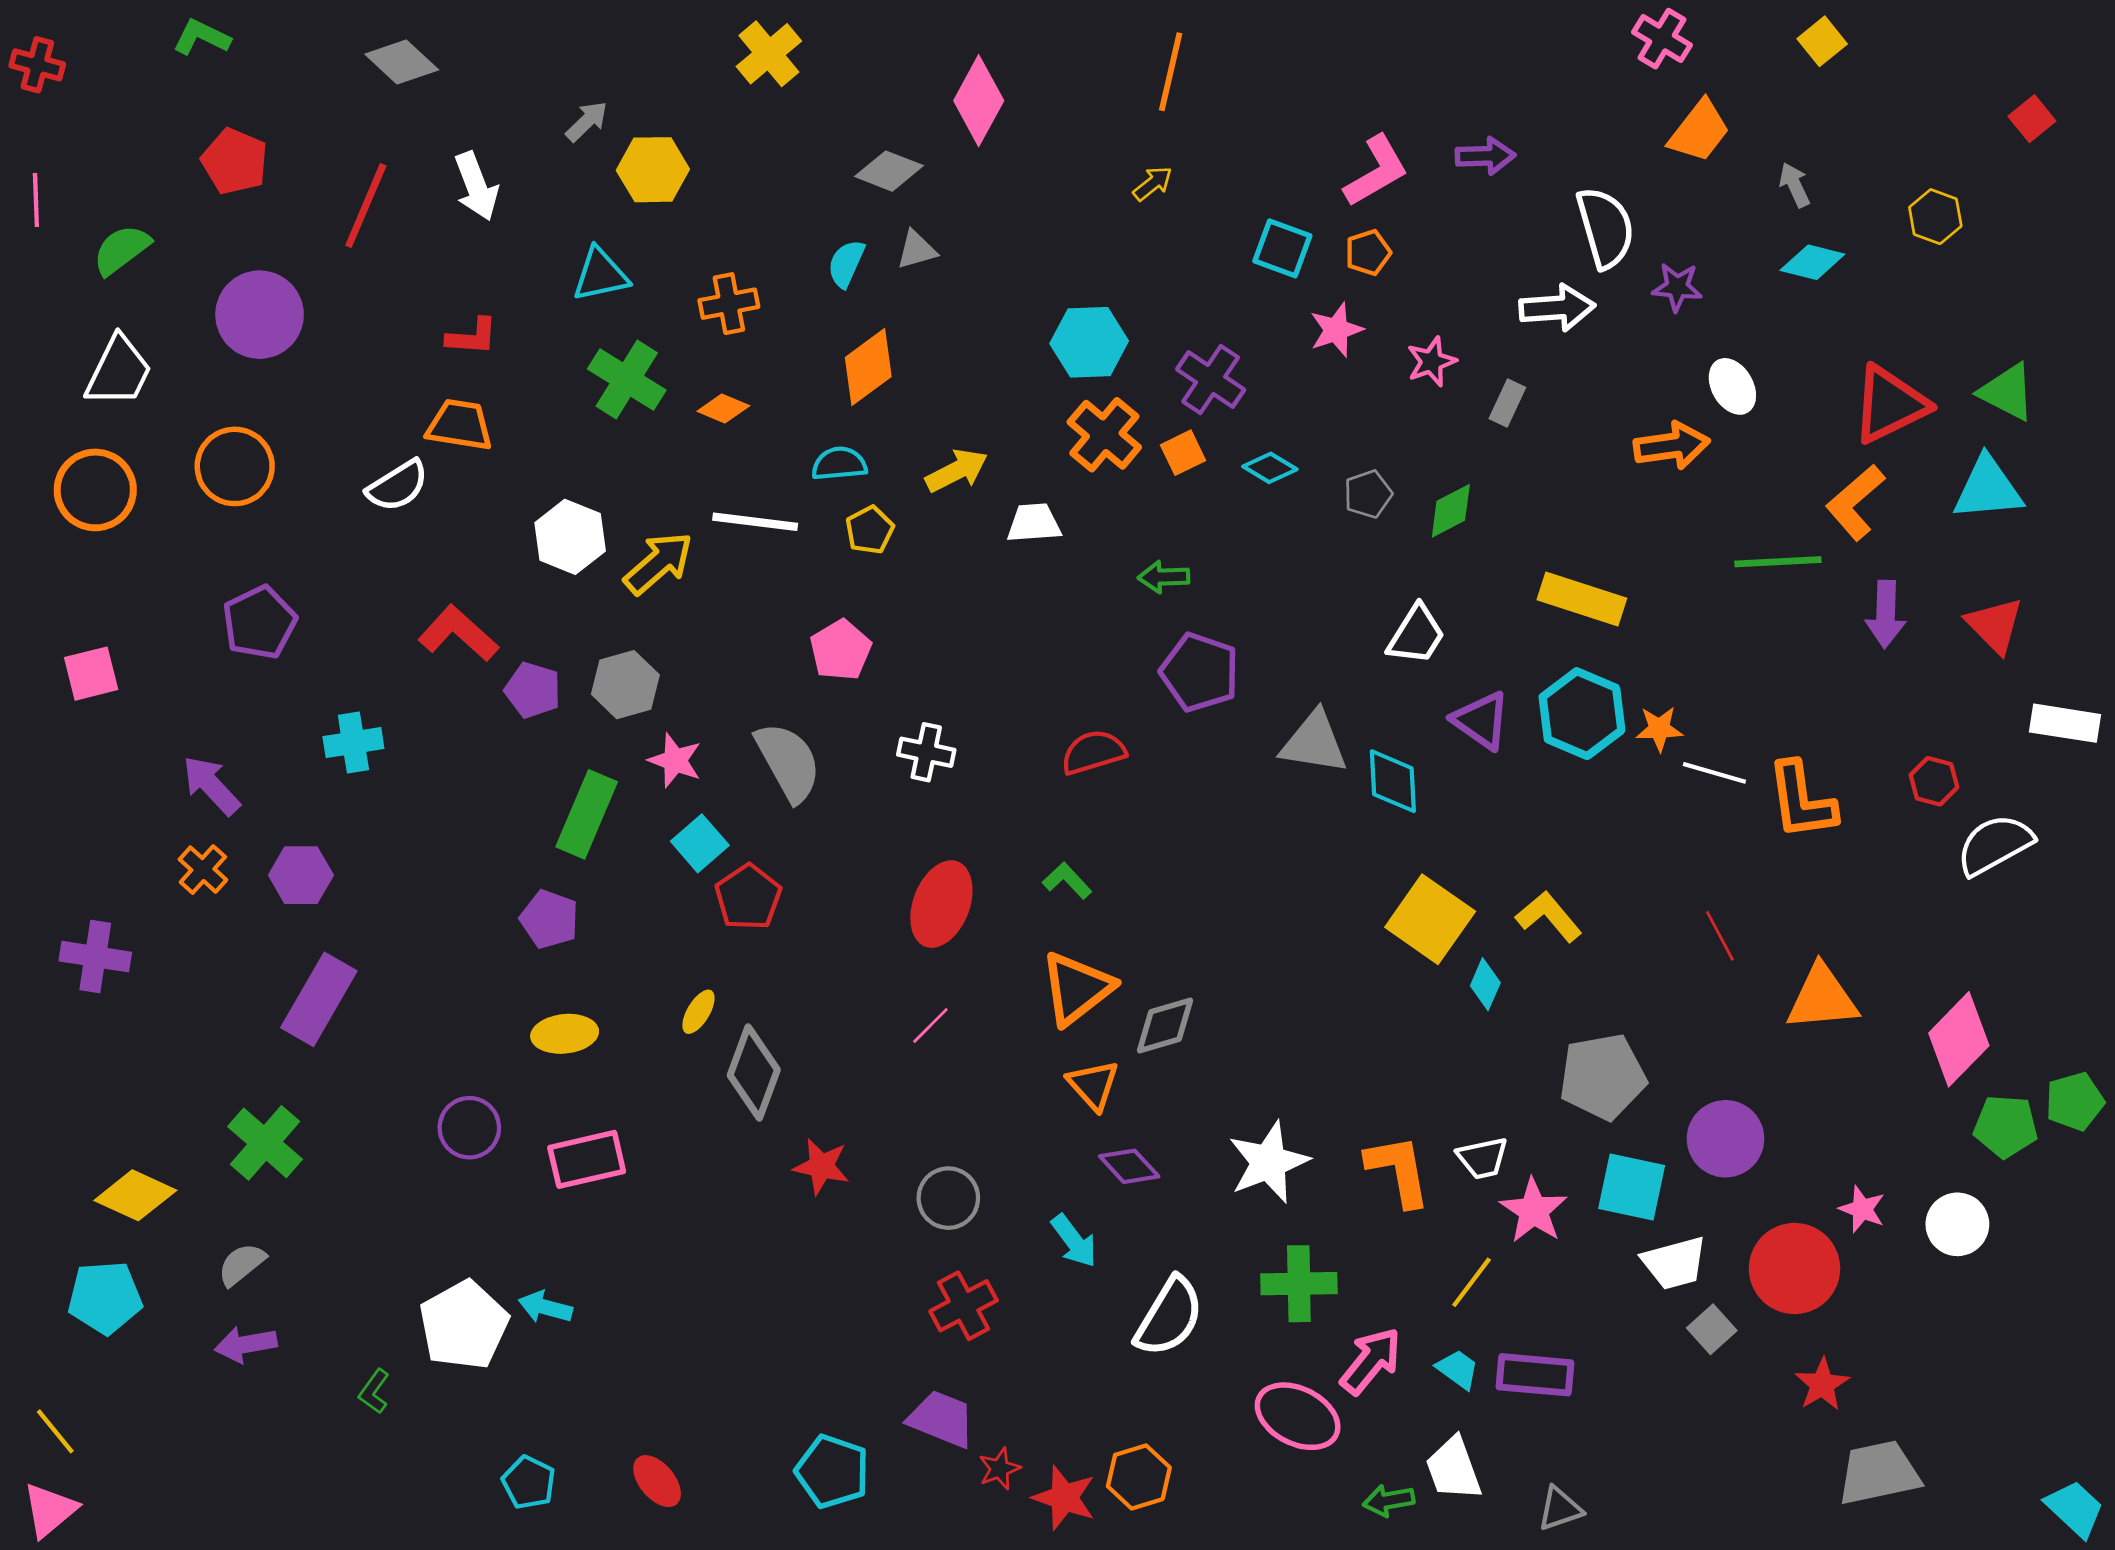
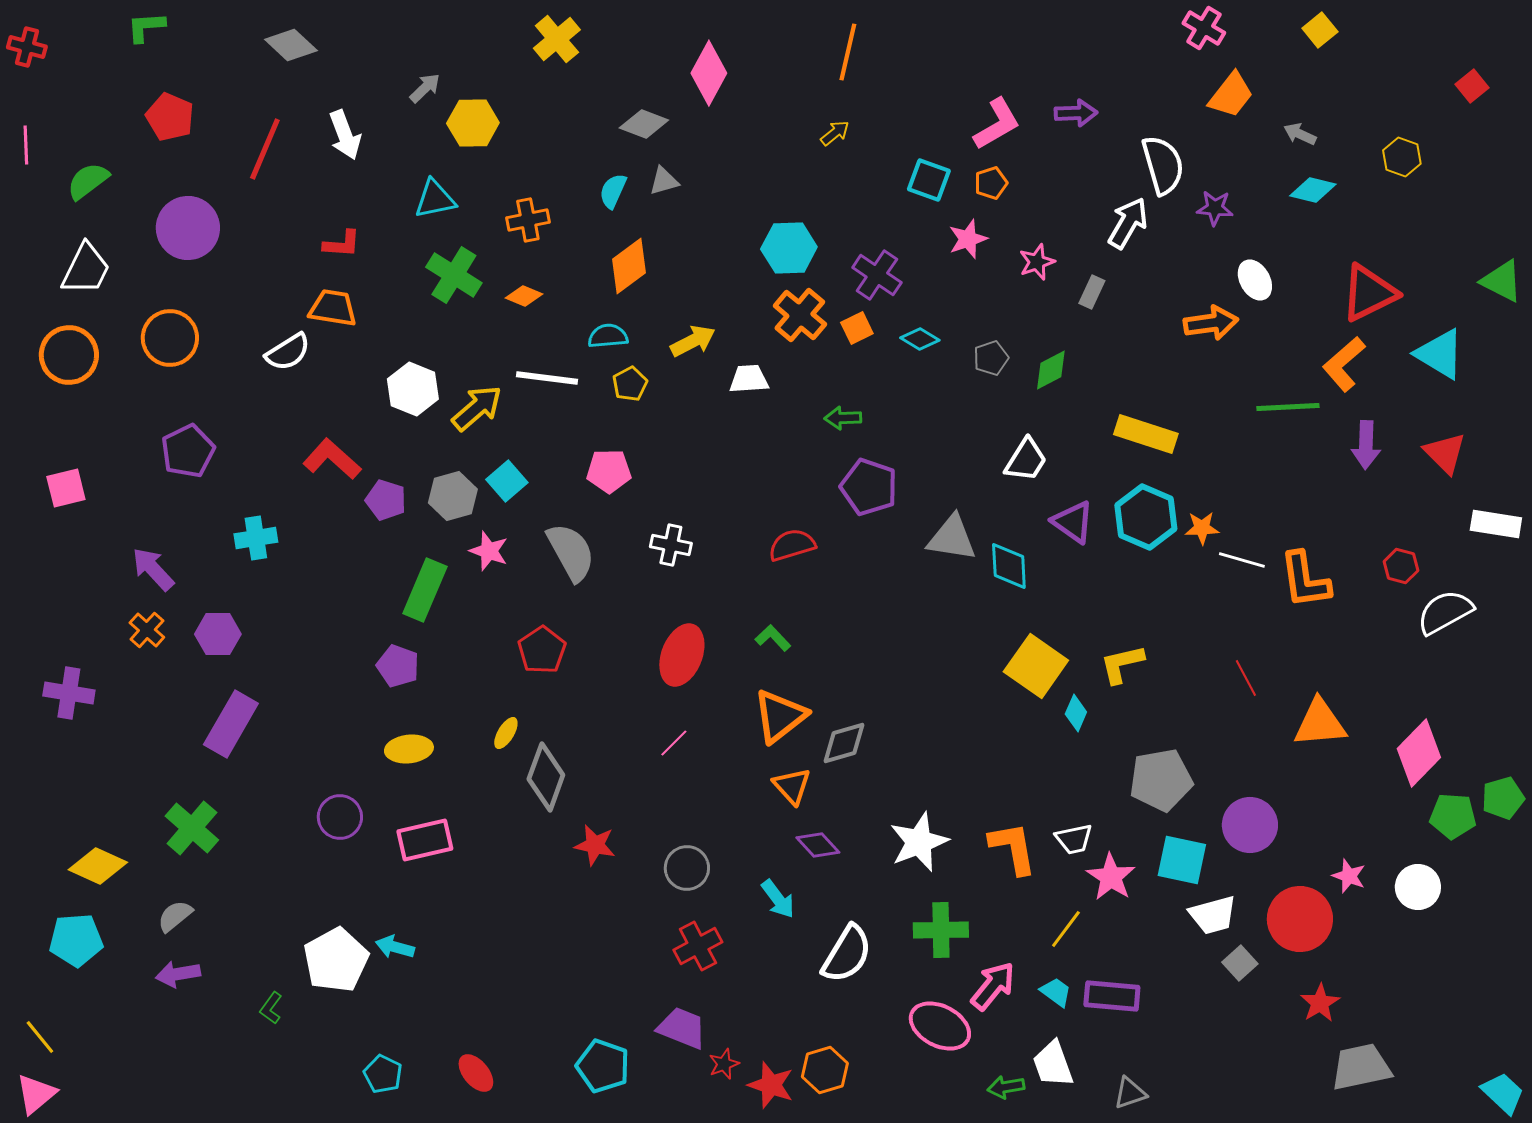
green L-shape: (202, 37) -> (146, 27), turned -30
gray arrow: (1795, 185) -> (1300, 134), turned -40
white arrow: (1557, 308) -> (1128, 223), turned -56
green triangle: (2007, 392) -> (1502, 281), moved
cyan triangle: (1988, 489) -> (1440, 354), turned 36
pink pentagon: (841, 650) -> (609, 471), turned 30
cyan square: (700, 843) -> (507, 481), moved
yellow L-shape: (1549, 916) -> (1122, 664), turned -63

